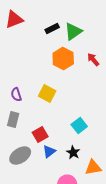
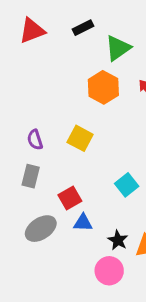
black rectangle: (52, 28) -> (83, 28), moved
blue triangle: (49, 152) -> (83, 223), turned 40
black star: (73, 152) -> (118, 240), moved

